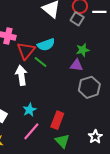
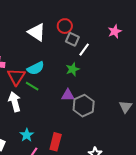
white line: (99, 12) -> (84, 50), moved, turned -48
gray square: (77, 19) -> (72, 39), moved
purple triangle: (76, 65) -> (68, 95), moved

